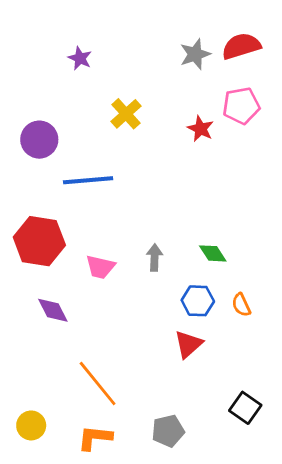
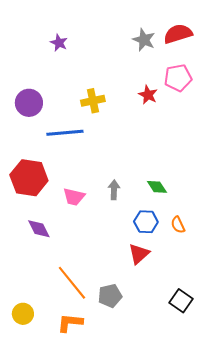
gray star: (195, 54) -> (144, 40), turned -30
yellow cross: (126, 114) -> (93, 101), moved, turned 30
gray pentagon: (168, 431) -> (110, 296), moved

